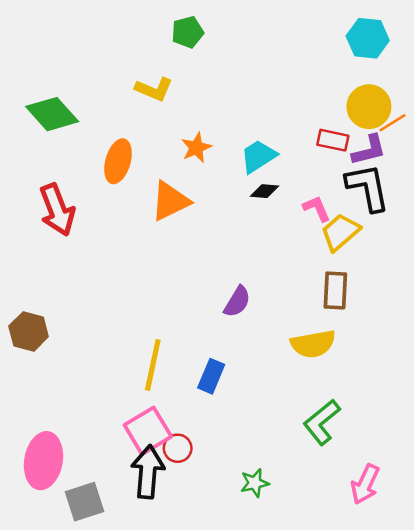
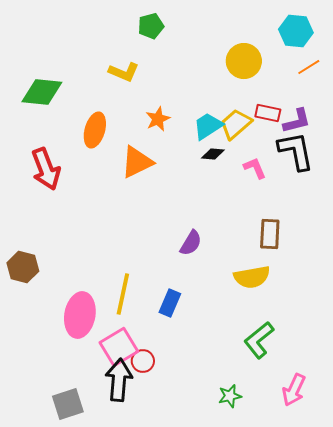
yellow circle: (369, 107) -> (244, 61), moved
green diamond: (52, 114) -> (42, 92), turned -42
orange line: (393, 123) -> (309, 67), moved
yellow trapezoid: (340, 232) -> (236, 124), moved
pink ellipse: (43, 461) -> (80, 315), moved
green star: (255, 483) -> (230, 396), moved

